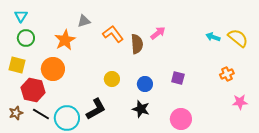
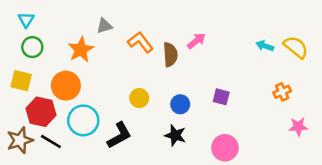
brown star: (16, 113) -> (20, 140), size x1.5
cyan circle: (67, 118) -> (83, 120), moved

